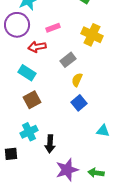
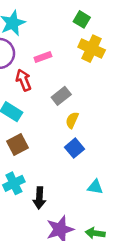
yellow cross: (92, 35) -> (92, 49), moved
red arrow: (37, 47) -> (24, 80), turned 78
cyan triangle: (103, 131) -> (95, 187), moved

